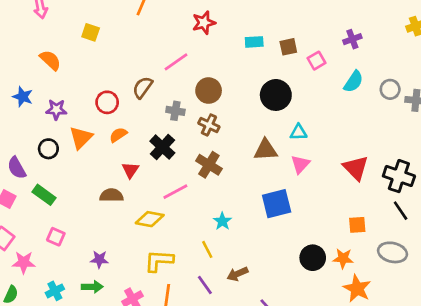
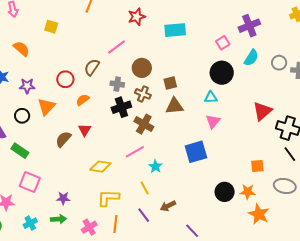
purple cross: (352, 39) -> (249, 26), size x1.5
cyan rectangle: (254, 42) -> (175, 30), size x1.5
brown square: (288, 47) -> (170, 83), moved
black circle: (276, 95) -> (222, 73), moved
orange semicircle: (118, 135) -> (83, 100), moved
black cross: (162, 147) -> (121, 107), moved, turned 30
brown triangle: (266, 150) -> (174, 106), moved
red triangle: (356, 168) -> (262, 111), moved, turned 35
pink line: (175, 192) -> (135, 152), moved
brown semicircle: (112, 195) -> (63, 139), moved, turned -48
pink square: (56, 237) -> (30, 182), size x1.5

